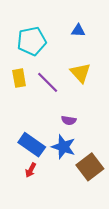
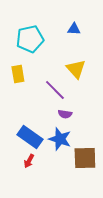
purple line: (48, 82) -> (55, 90), moved
brown square: (90, 167) -> (85, 158), turned 35

